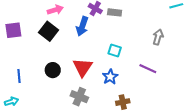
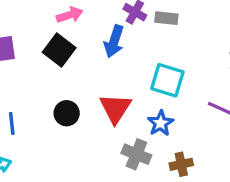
cyan square: (115, 50) -> (167, 80), size x1.5
gray cross: (79, 97) -> (136, 154), moved

